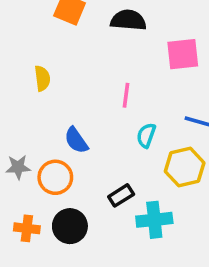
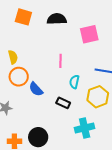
orange circle: (55, 177) -> (19, 77), moved
black rectangle: (121, 195) -> (63, 103), moved, turned 64

